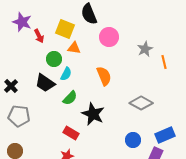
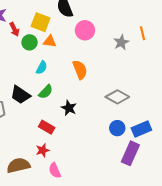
green circle: (54, 59) -> (30, 42), moved
orange line: (164, 62) -> (142, 33), moved
black trapezoid: (45, 83) -> (20, 95), moved
black star: (93, 114) -> (69, 108), size x0.7
blue circle: (133, 140) -> (117, 128), moved

